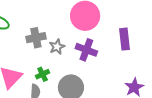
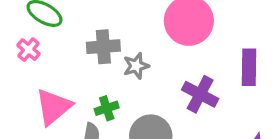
purple cross: (86, 50) -> (200, 94), moved

